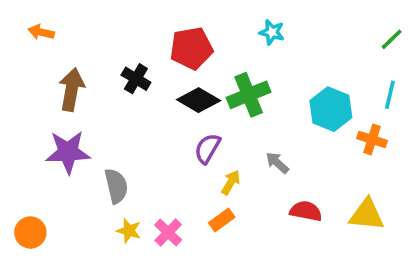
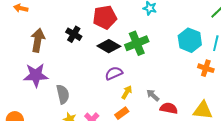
cyan hexagon: (331, 109) -> (190, 40), moved
purple semicircle: (207, 148) -> (114, 73), turned 36
gray arrow: (277, 163) -> (153, 95), moved

